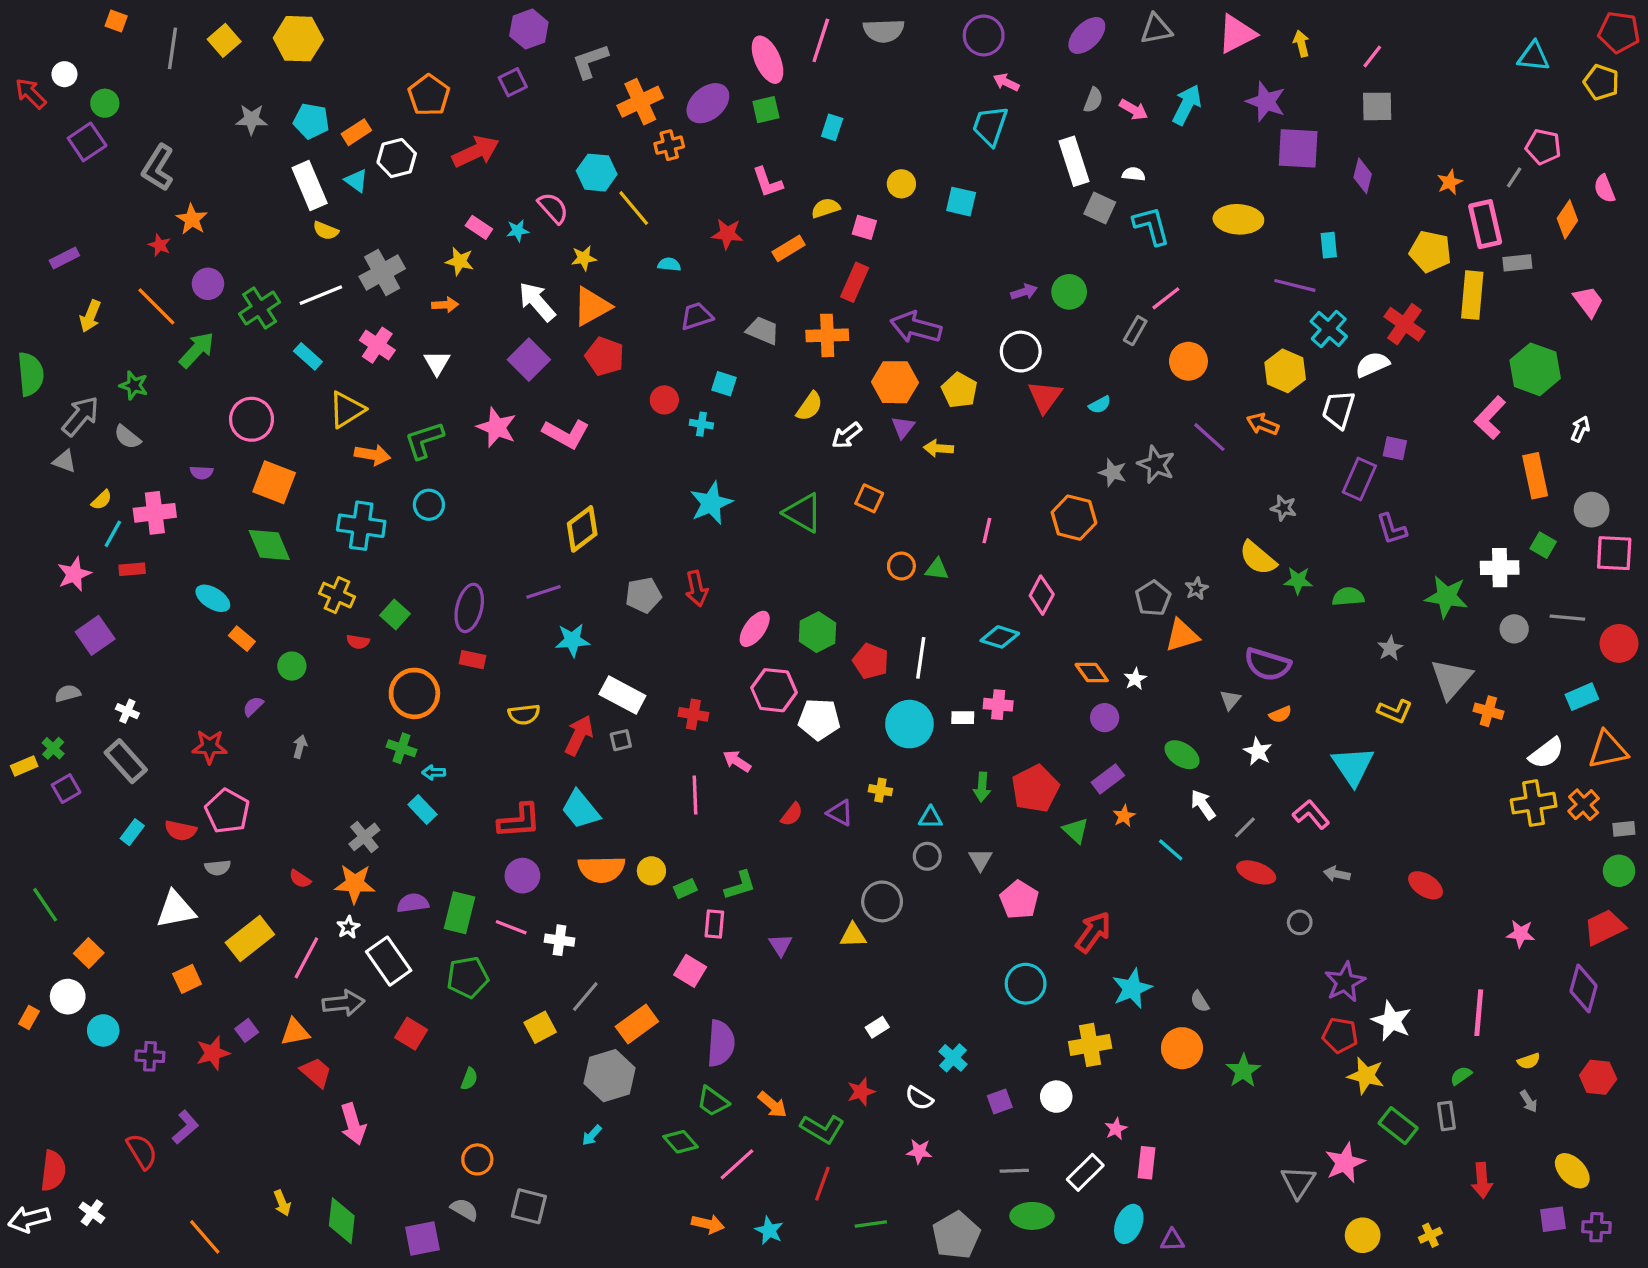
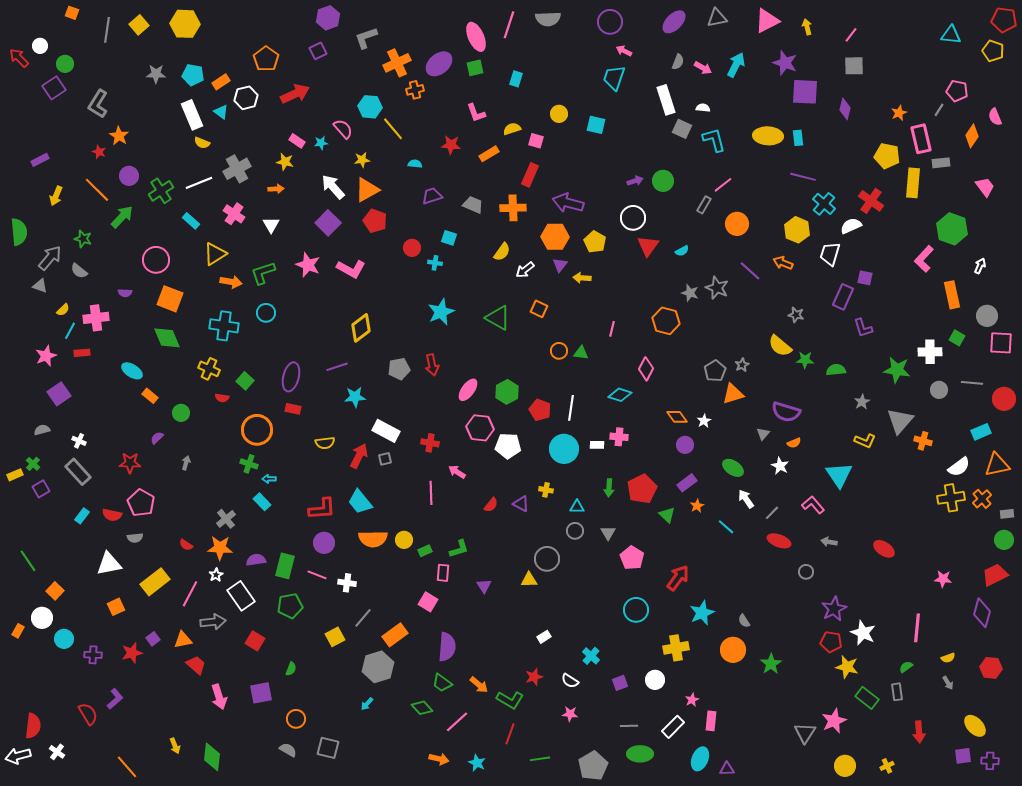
cyan rectangle: (1329, 245) -> (798, 138), moved
purple square: (422, 1238) -> (261, 693), moved

